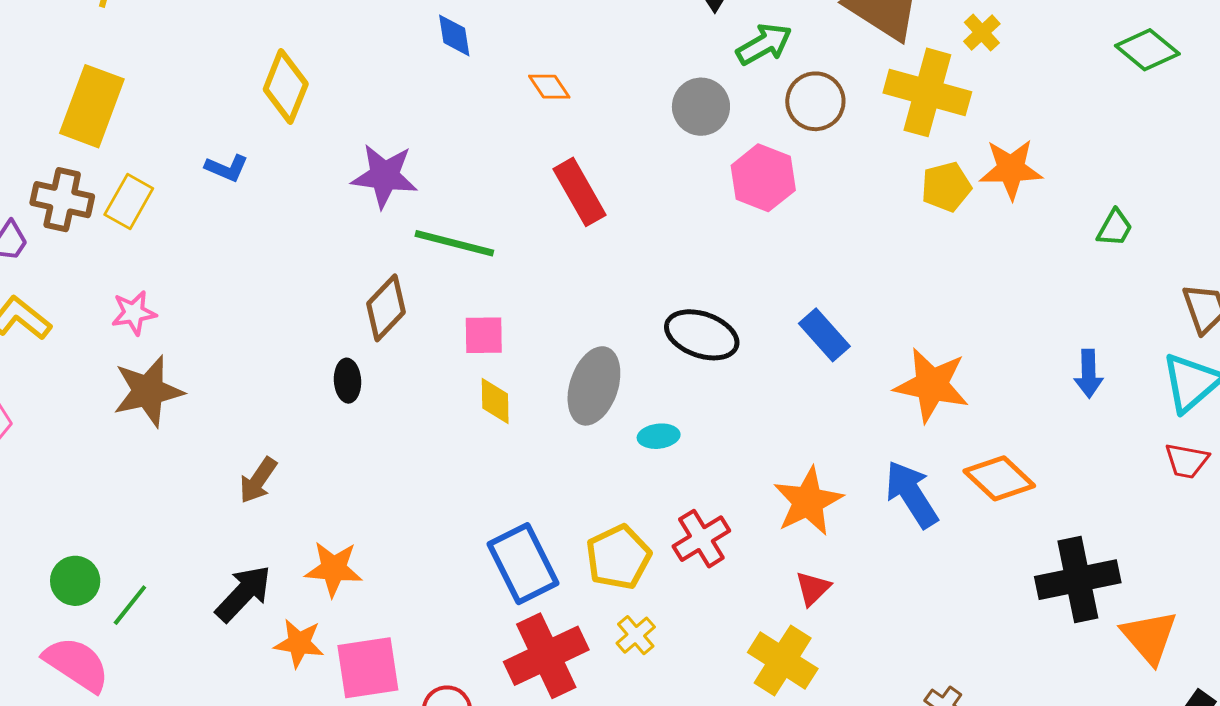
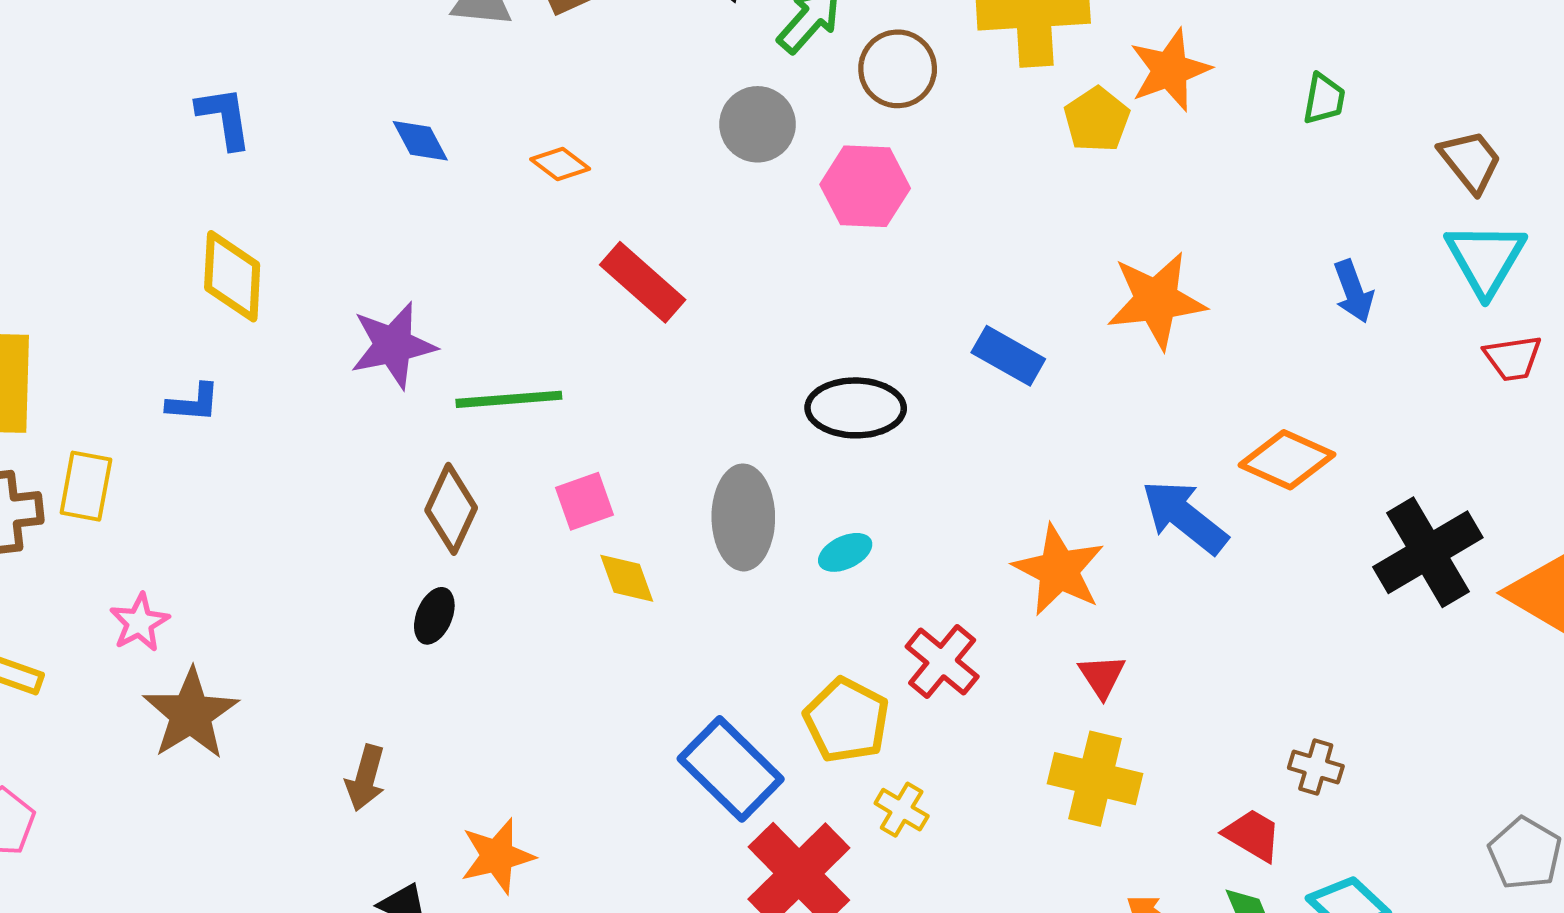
black ellipse: (348, 381) -> (434, 616), turned 45
orange star: (932, 385) -> (1156, 300), moved

